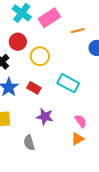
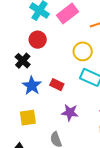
yellow circle: (40, 56) -> (83, 51), moved

